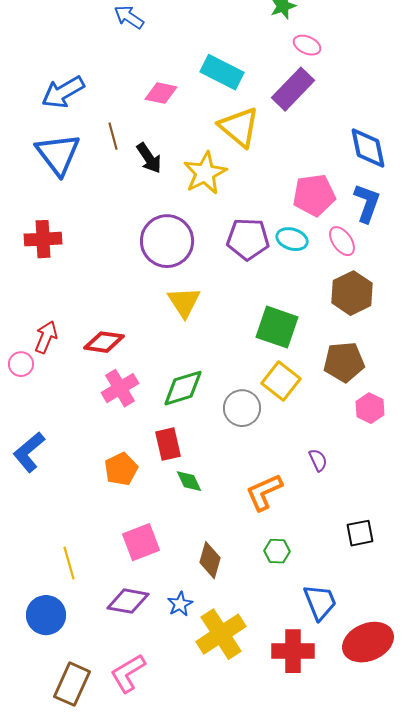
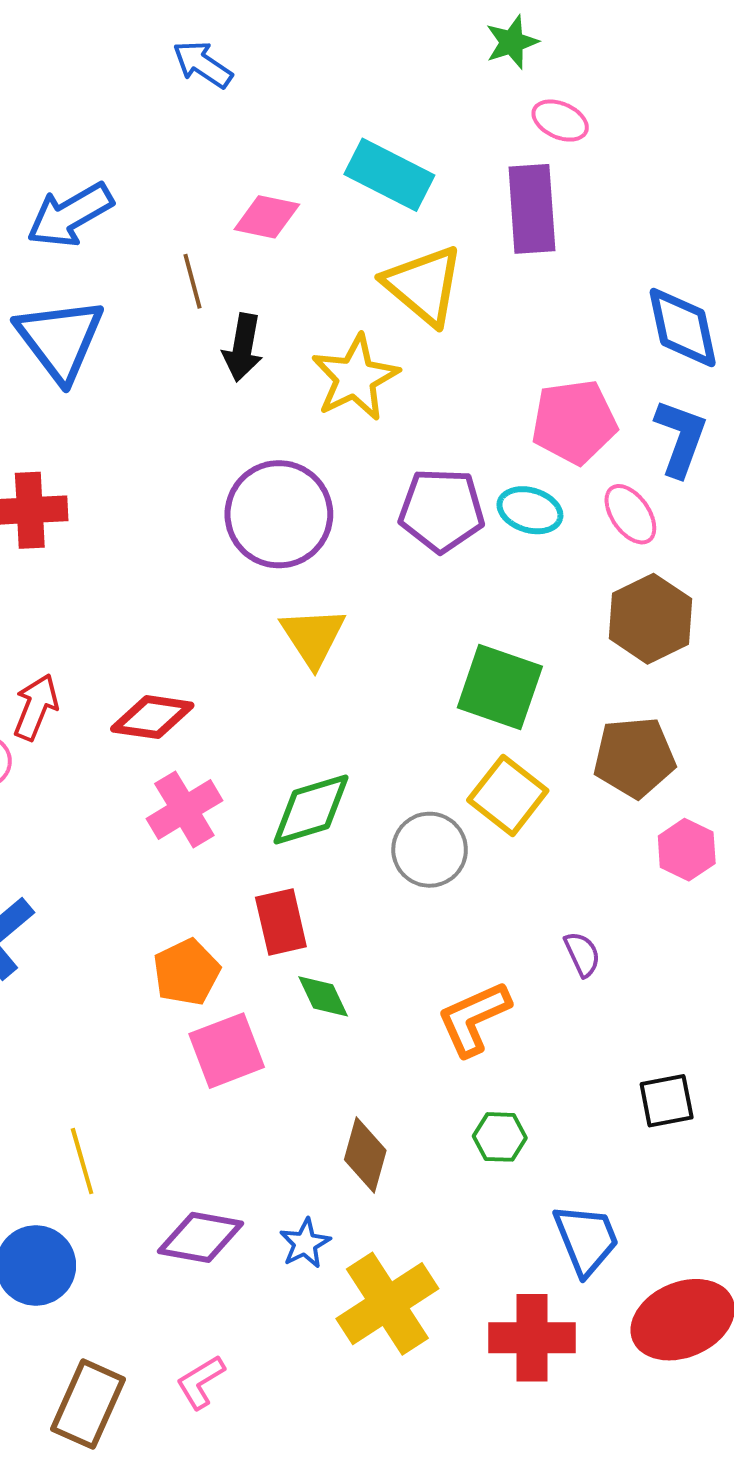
purple rectangle: (293, 89) -> (532, 209), turned -48
brown line: (113, 136) -> (193, 281), moved
black arrow: (149, 158) -> (243, 348), turned 44
pink square: (141, 542) -> (227, 1051), moved
pink L-shape: (128, 673) -> (201, 1382), size x0.7

